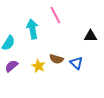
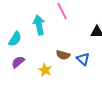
yellow star: (38, 66) -> (45, 70), moved

